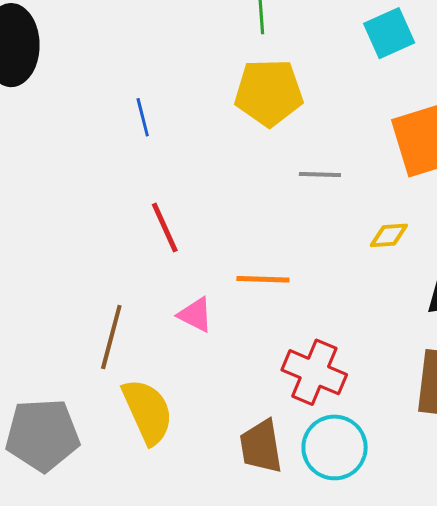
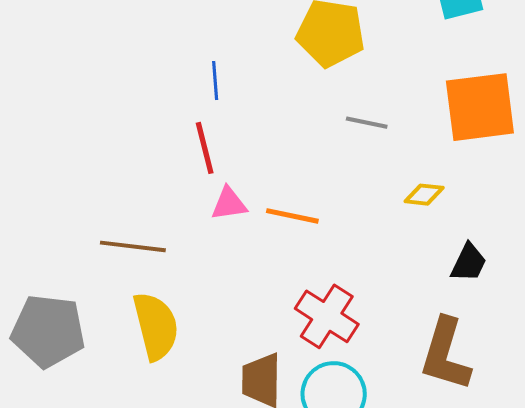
blue line: (143, 117) -> (215, 80), moved
pink triangle: (195, 315) -> (229, 204), moved, turned -45
brown line: (111, 337) -> (133, 246), turned 72

